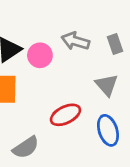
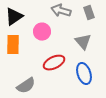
pink circle: (40, 55) -> (42, 32), moved

